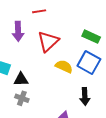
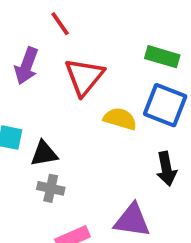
red line: (39, 11) -> (60, 24), turned 72
purple arrow: (18, 31) -> (26, 66), turned 30

